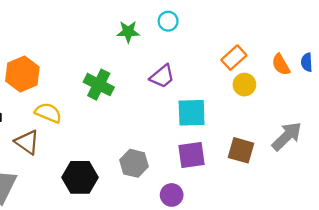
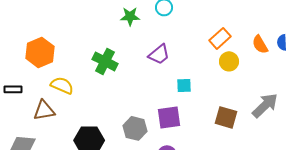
cyan square: (192, 113) -> (184, 85), size x0.6
brown triangle: (27, 142) -> (44, 110), turned -45
purple square: (192, 155) -> (169, 117), moved

